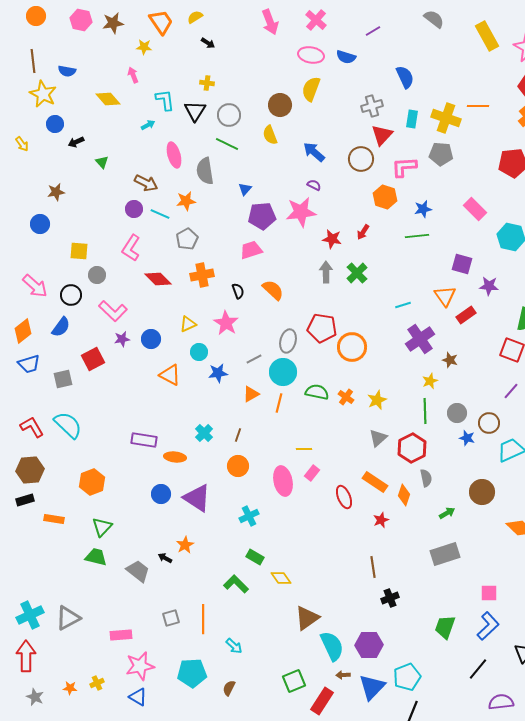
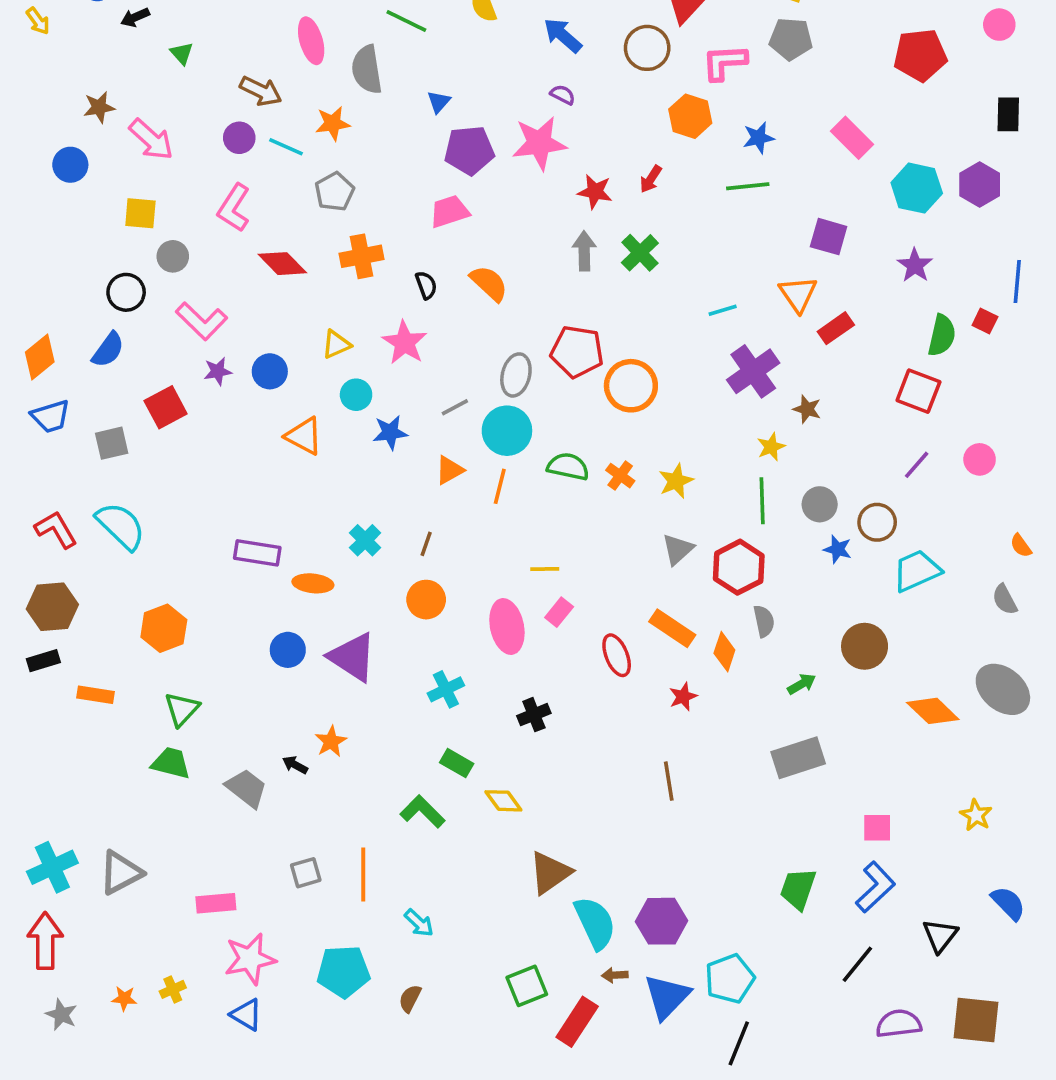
pink arrow: (35, 286) -> (151, 140), moved
purple star: (489, 286) -> (915, 265), moved, turned 30
black cross: (390, 598) -> (534, 715), moved

